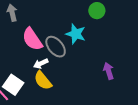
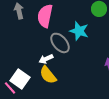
pink semicircle: (32, 39) -> (45, 16), moved, turned 45

